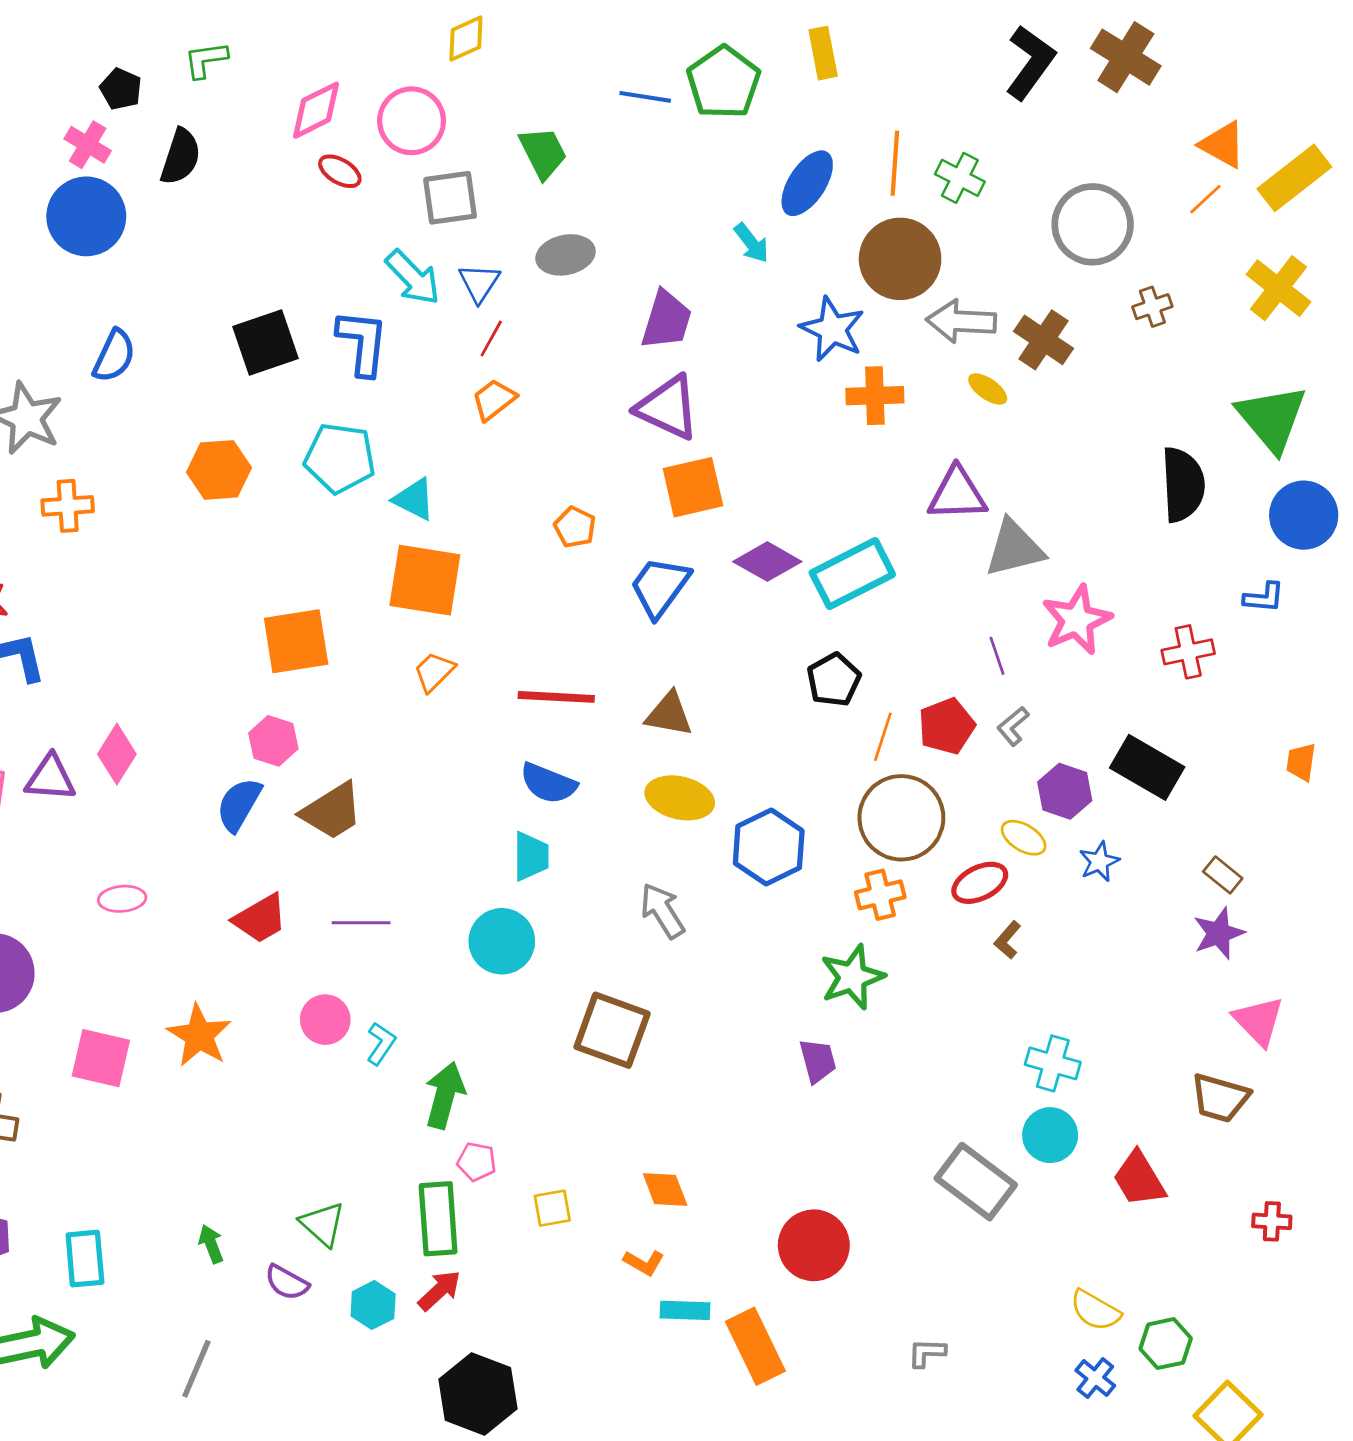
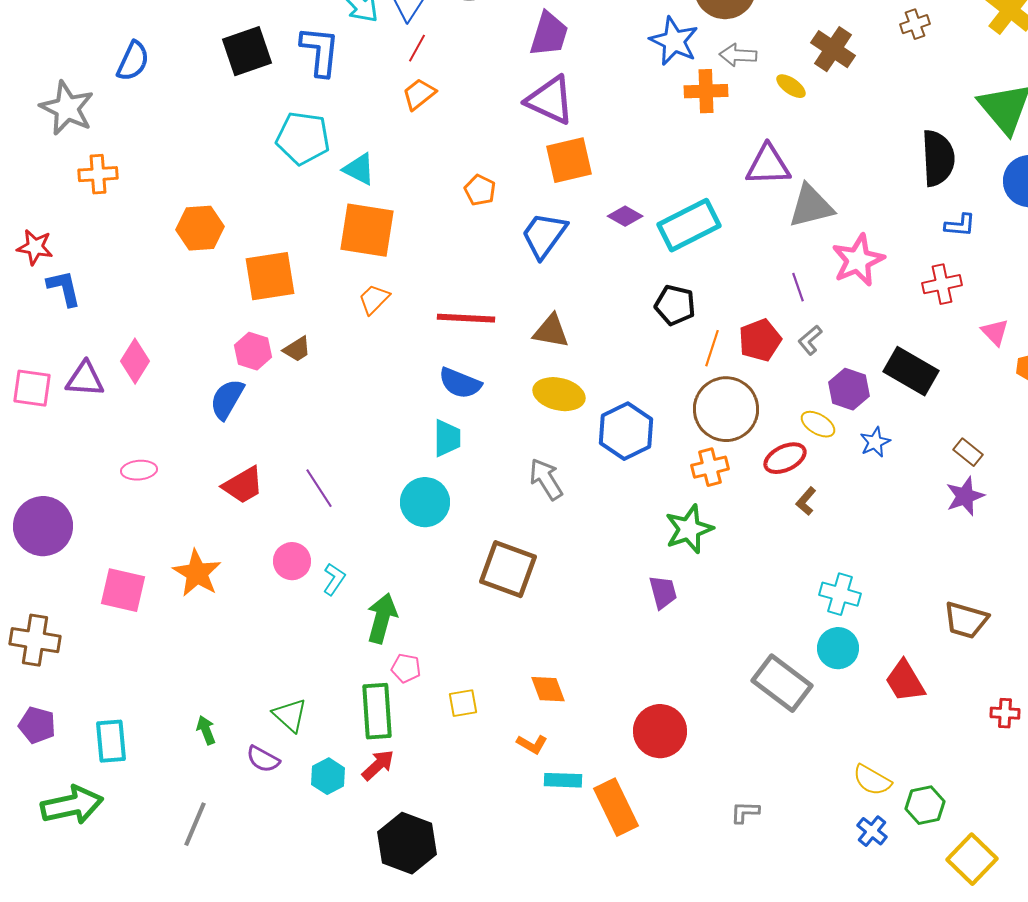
gray arrow: (961, 321) -> (738, 55), moved, size x0.7
orange hexagon: (219, 470) -> (200, 228), moved
purple diamond: (767, 562) -> (625, 216), size x0.7
blue L-shape: (1264, 597) -> (960, 225), moved
black pentagon: (834, 680) -> (675, 305), turned -30
brown trapezoid: (332, 811) -> (297, 349), moved, size x0.6
purple line: (361, 923) -> (319, 488), turned 57
pink triangle: (1259, 1021) -> (995, 332), moved, size x0.7

